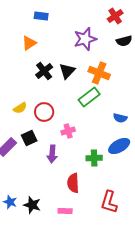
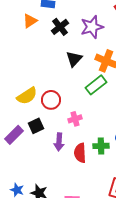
orange triangle: (29, 43) -> (30, 21), moved
black cross: (44, 71) -> (60, 27), moved
yellow semicircle: (20, 108) -> (27, 96), size x1.5
red semicircle: (73, 183) -> (80, 153), moved

